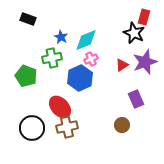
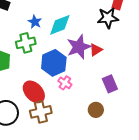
black star: (134, 33) -> (108, 18), turned -30
pink cross: (91, 59) -> (65, 83), moved, turned -32
purple star: (145, 62) -> (79, 47), moved

